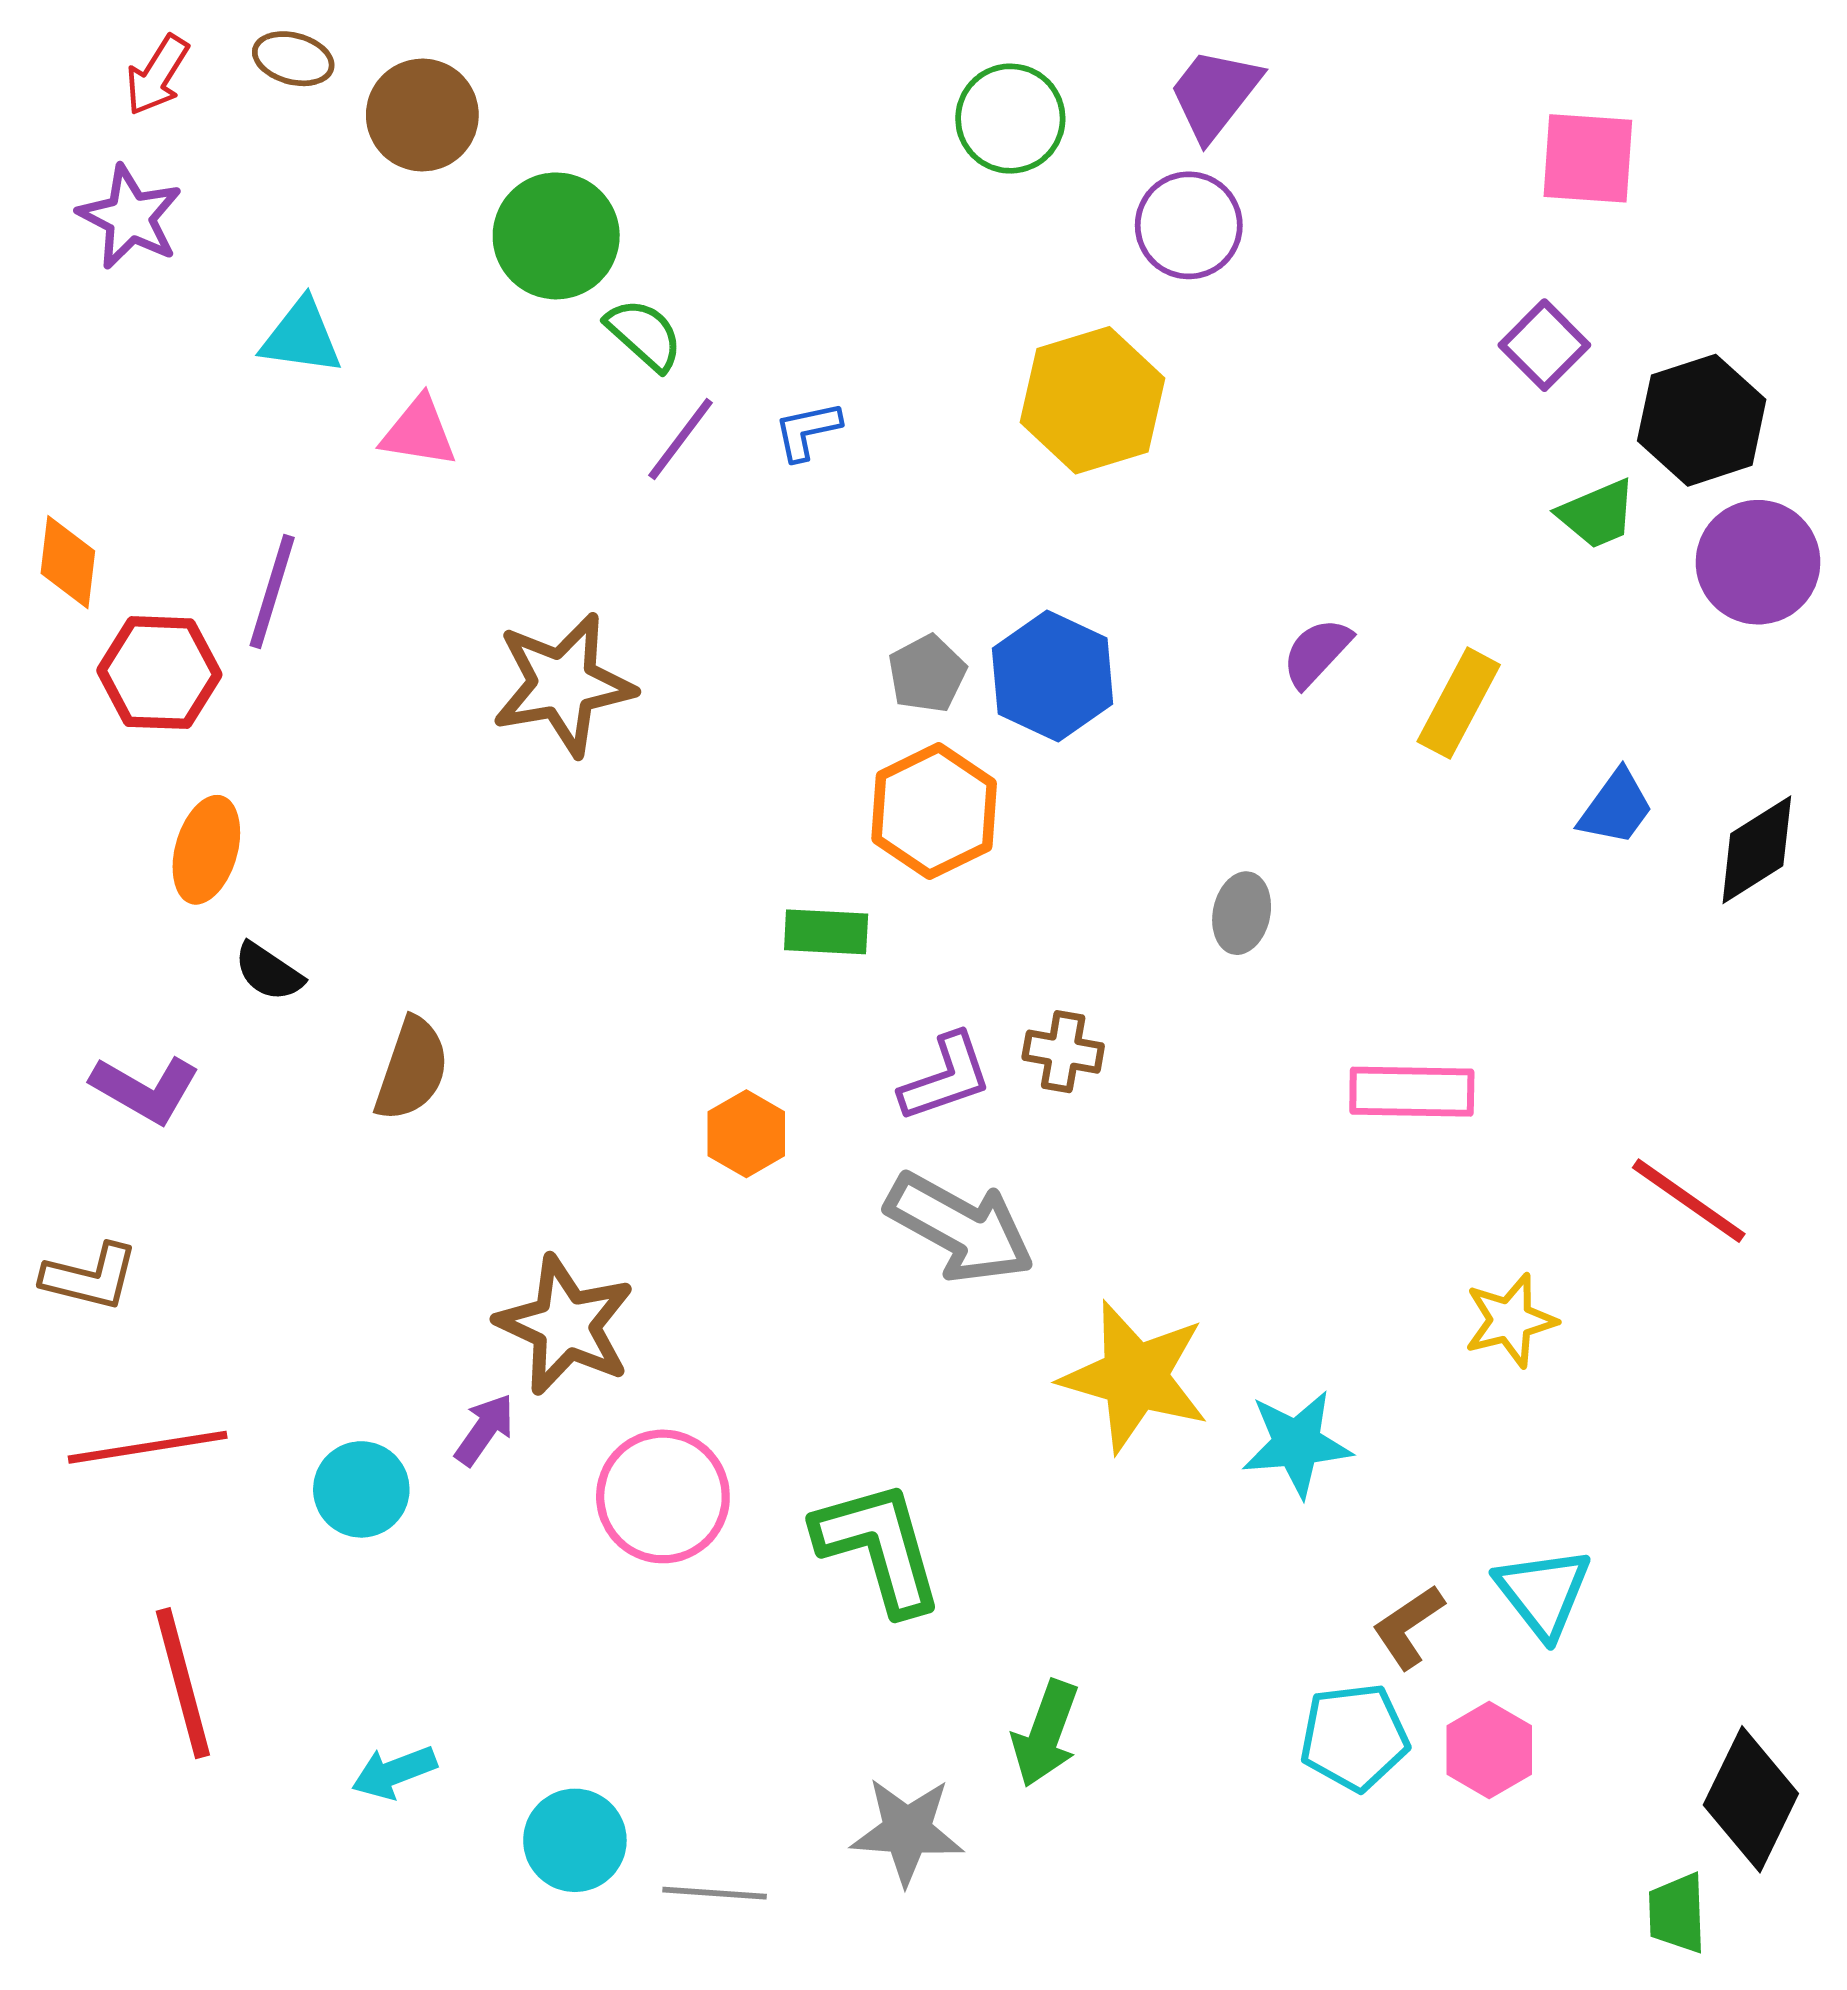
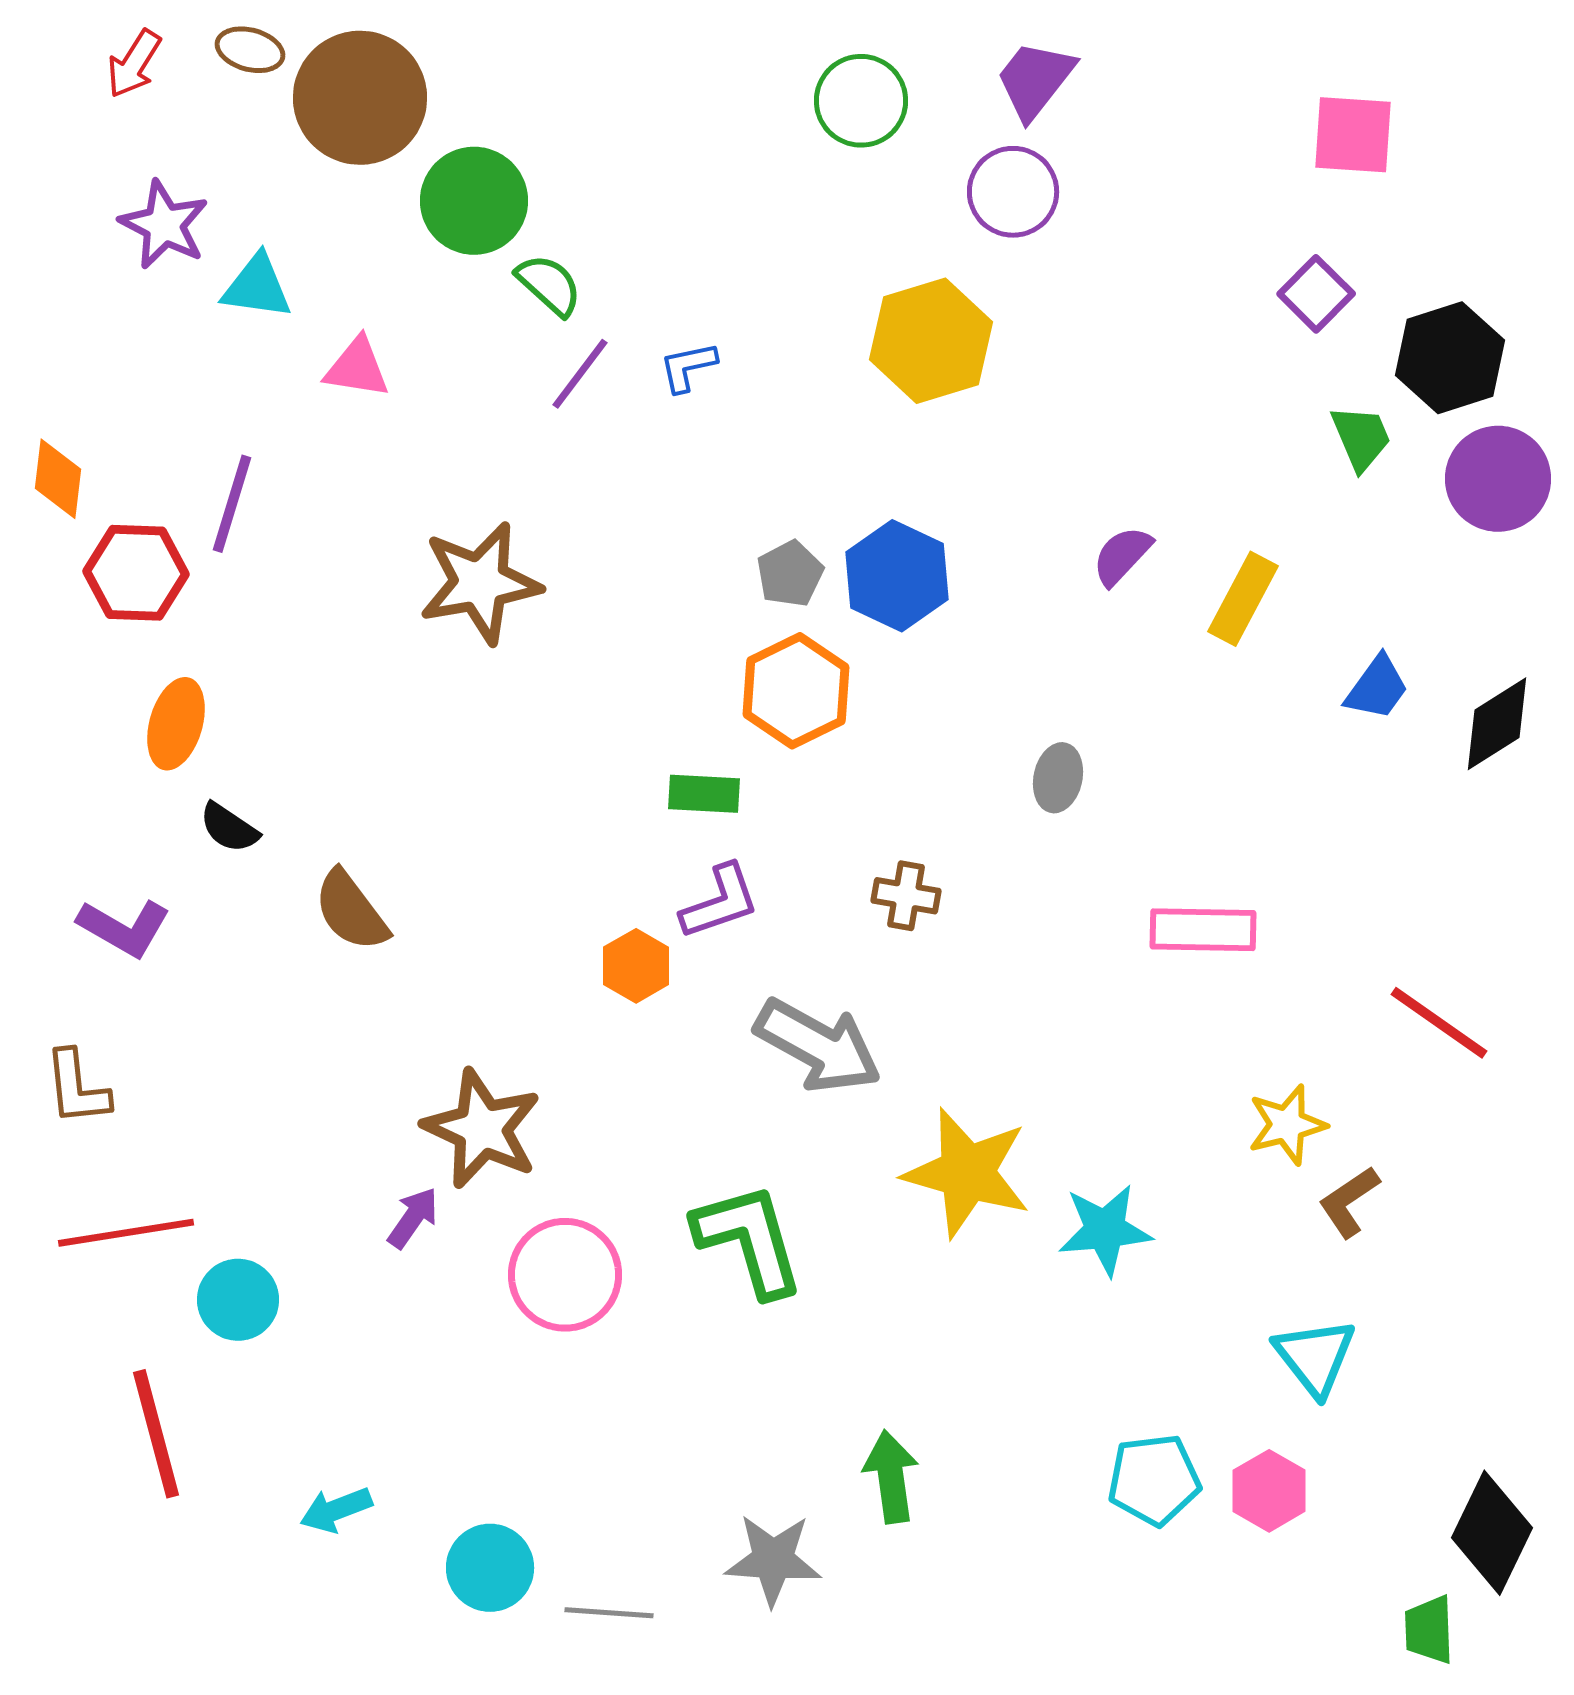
brown circle: (422, 115) -> (360, 98), size x1.4
purple star: (130, 217) -> (164, 225), moved
green trapezoid: (1597, 514) -> (1361, 438), turned -90
brown semicircle: (412, 1069) -> (351, 911), turned 124
purple L-shape: (946, 1077) -> (720, 902), moved
brown L-shape: (90, 1277) -> (77, 1088), turned 70
cyan circle: (361, 1489) -> (238, 1300), moved
green L-shape: (879, 1547) -> (749, 1240), moved
brown L-shape: (1408, 1627) -> (1349, 1202), moved
green arrow: (1046, 1734) -> (891, 1477), turned 152

